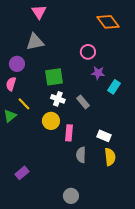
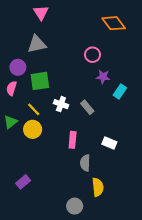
green square: (54, 77) -> (40, 81), moved
yellow line: (24, 104) -> (34, 109), moved
yellow circle: (51, 121) -> (33, 129), moved
yellow semicircle: (110, 157) -> (98, 187), moved

